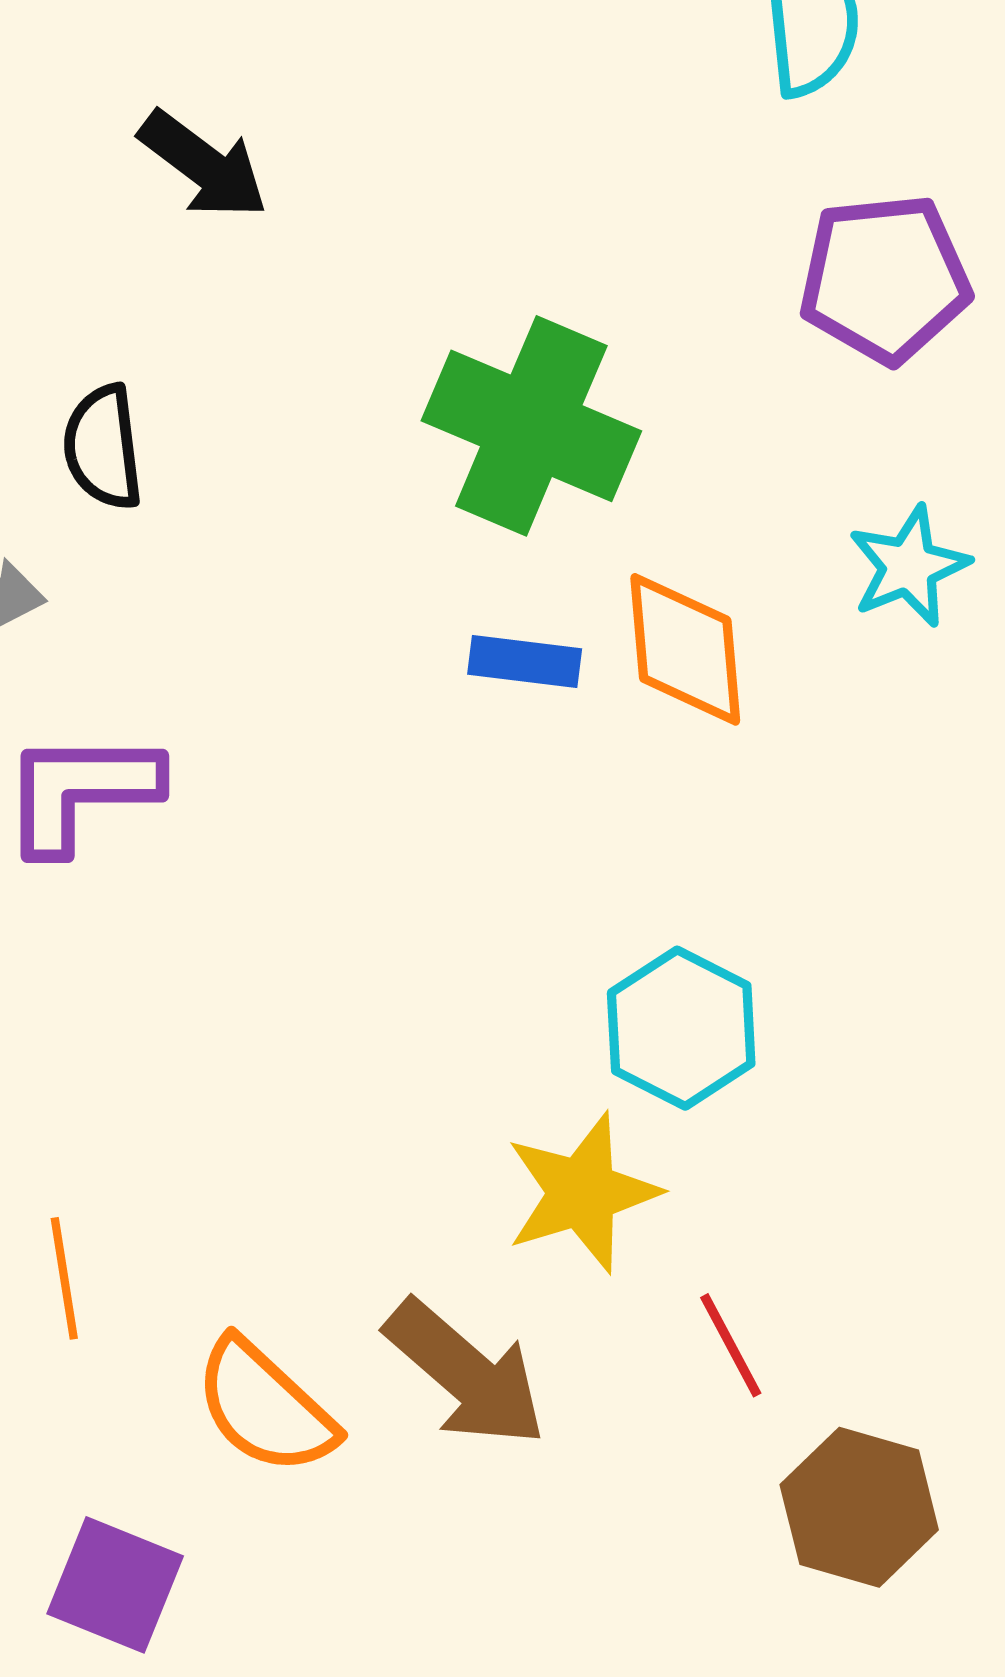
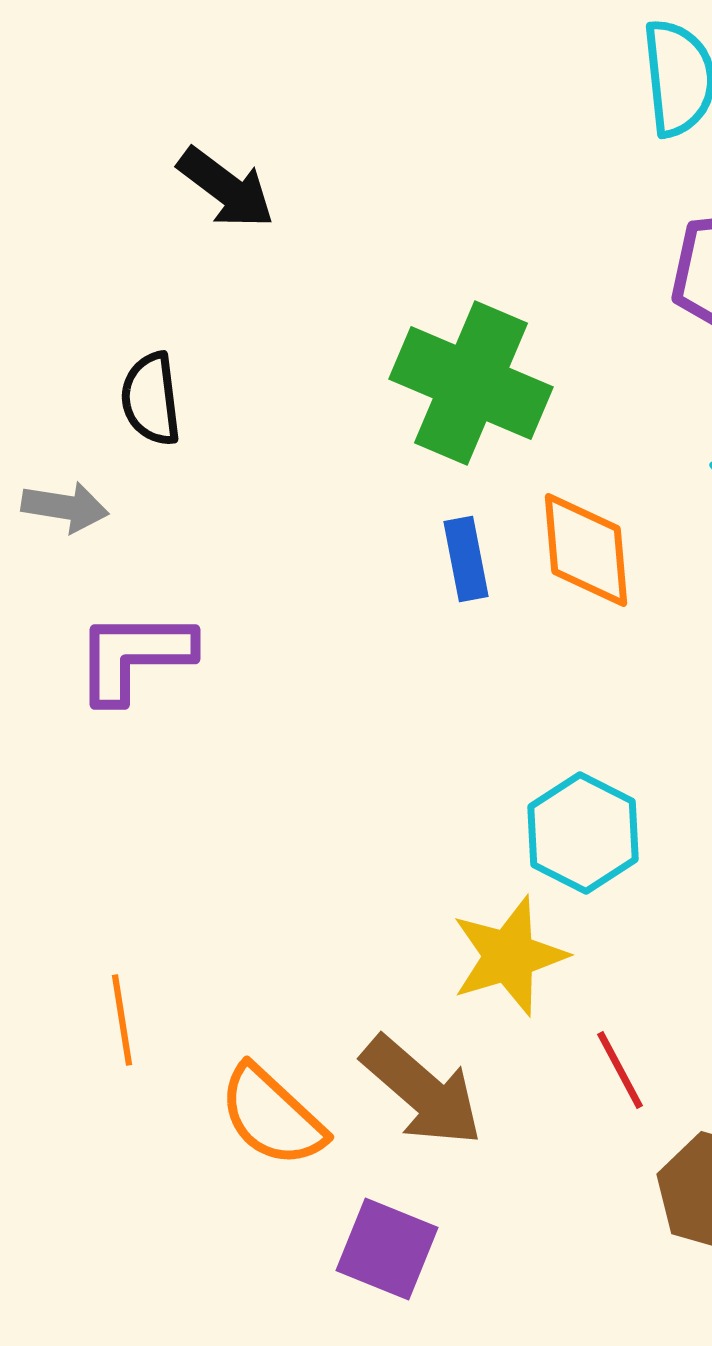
blue rectangle: (525, 661) -> (466, 559), turned 72
purple square: (115, 1585) -> (387, 1249), moved

